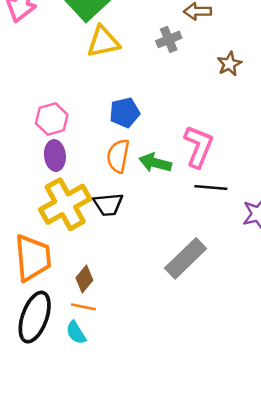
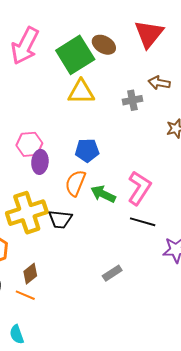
purple ellipse: (55, 156) -> (40, 162), moved
gray rectangle: (186, 258) -> (112, 273), size x0.6
cyan semicircle: (76, 333) -> (17, 334), moved

